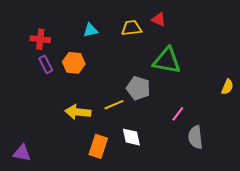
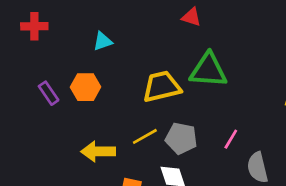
yellow trapezoid: (131, 28) -> (162, 87), moved, size x1.4
red cross: (40, 39) -> (34, 26), moved
gray pentagon: (138, 88) -> (181, 138), moved

